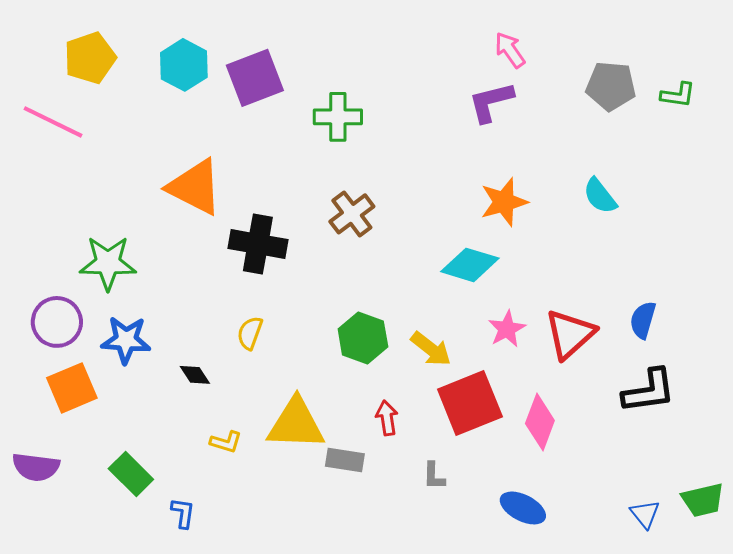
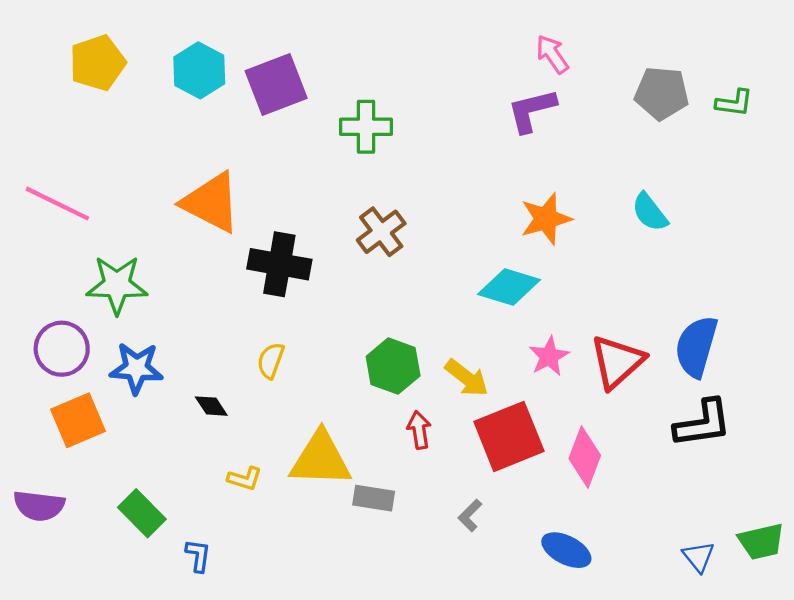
pink line: (53, 122) -> (57, 204), moved
blue semicircle: (643, 320) -> (696, 347), size x1.5
red arrow: (387, 418) -> (419, 430), moved
gray L-shape: (434, 476) -> (470, 515), turned 44

